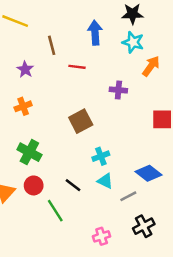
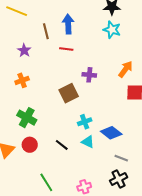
blue arrow: (95, 33) -> (68, 24), moved
orange arrow: (151, 66) -> (126, 69), moved
purple cross: (118, 90) -> (89, 75), moved
blue diamond: (149, 173) -> (111, 133), moved
gray line: (128, 196) -> (121, 158), moved, turned 48
green line: (55, 211) -> (46, 182), moved

